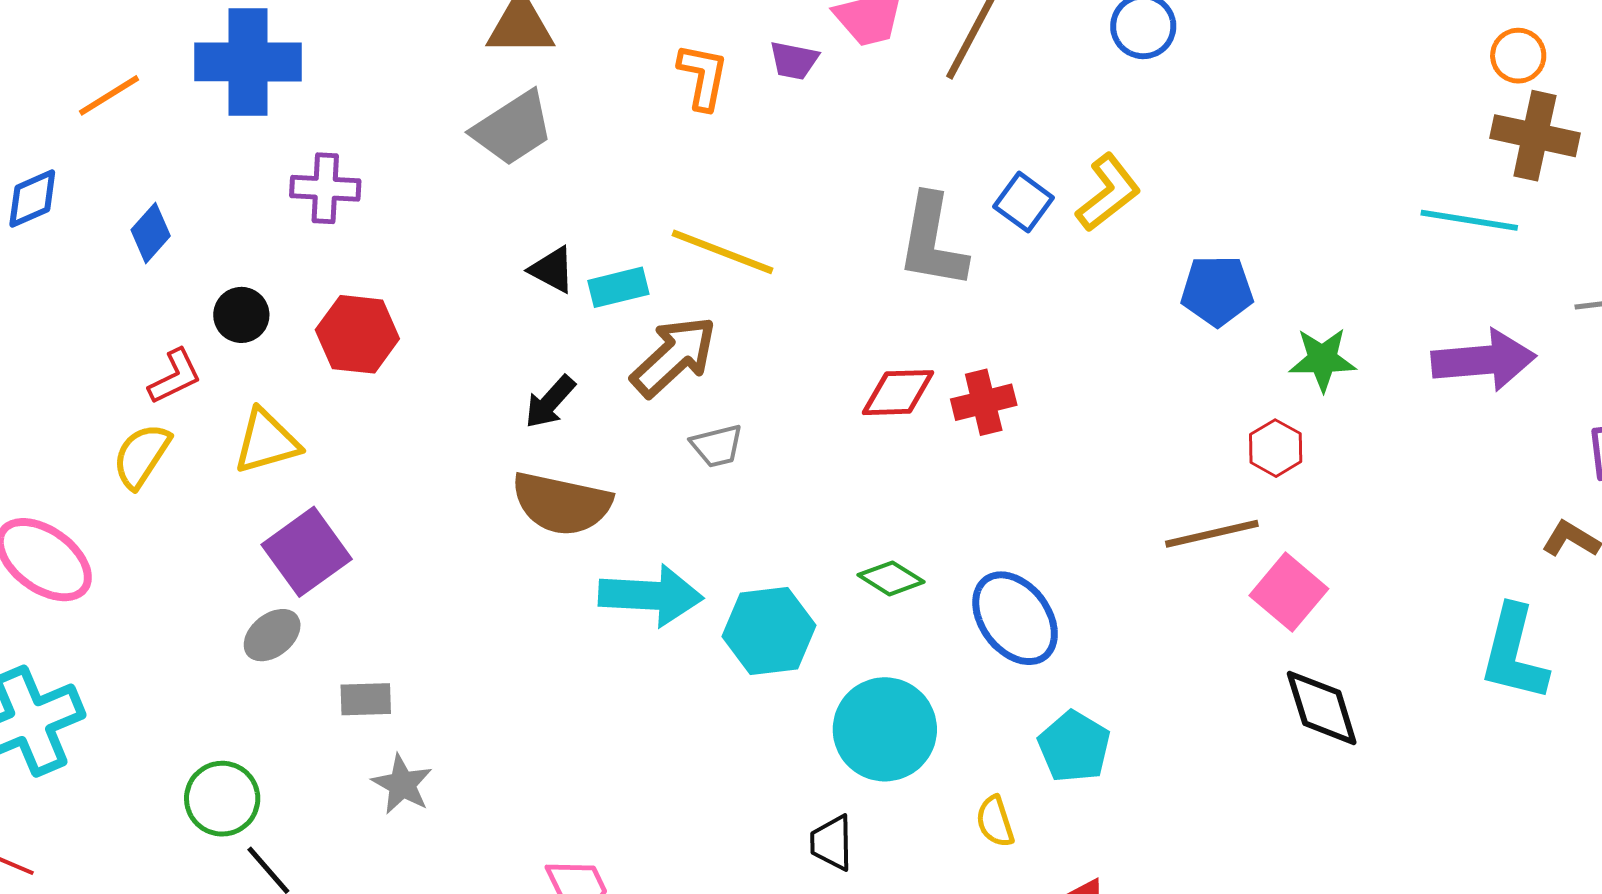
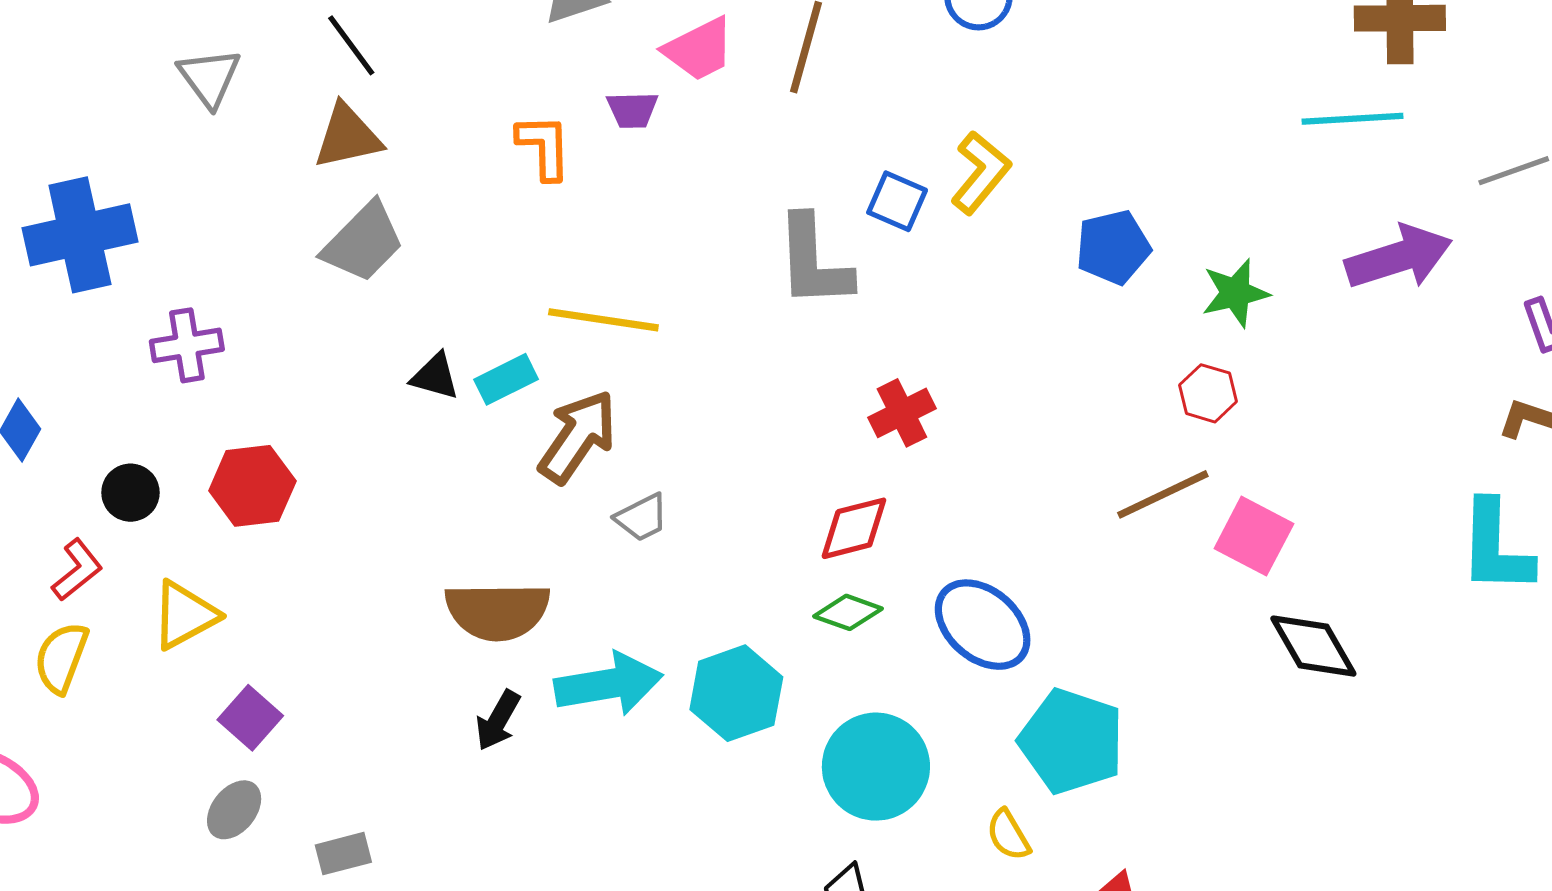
red diamond: (898, 393) -> (854, 528), moved
black arrow: (550, 402) -> (498, 720), moved
purple square: (307, 552) -> (250, 718), size x0.7
cyan pentagon: (1074, 747) -> (1072, 741), size x1.4

